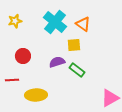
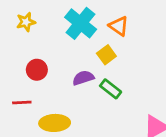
yellow square: (74, 45) -> (106, 55), turned -32

